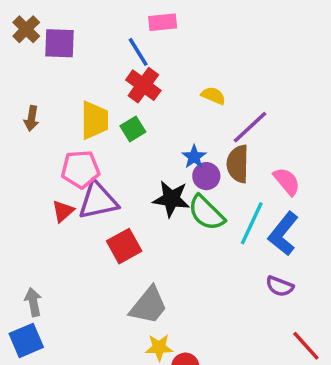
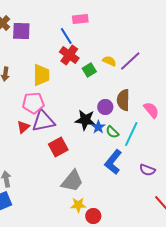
purple line: (250, 127) -> (130, 61), moved
green square: (133, 129) -> (89, 70), moved
blue star: (194, 157) -> (98, 127), moved
green semicircle: (206, 213) -> (112, 132), moved, size x0.6
blue L-shape: (283, 234) -> (113, 162), moved

